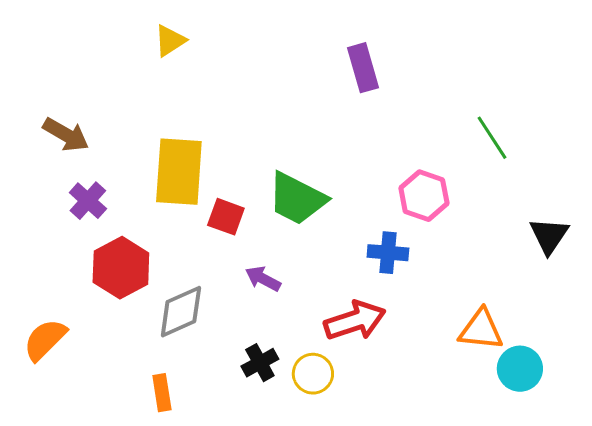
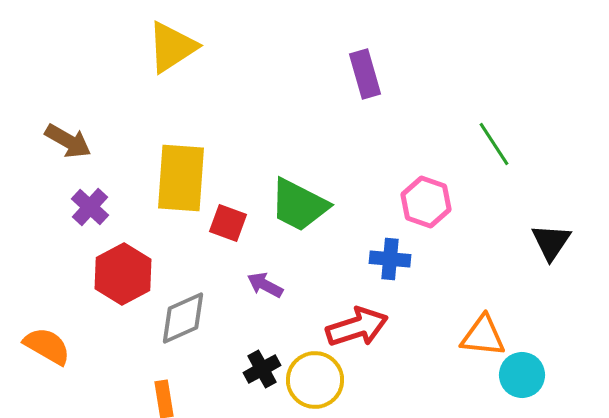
yellow triangle: (170, 41) -> (172, 47), size x1.6
orange semicircle: (45, 340) -> (47, 346), turned 75
yellow circle: (313, 374) -> (315, 380), size x1.4

